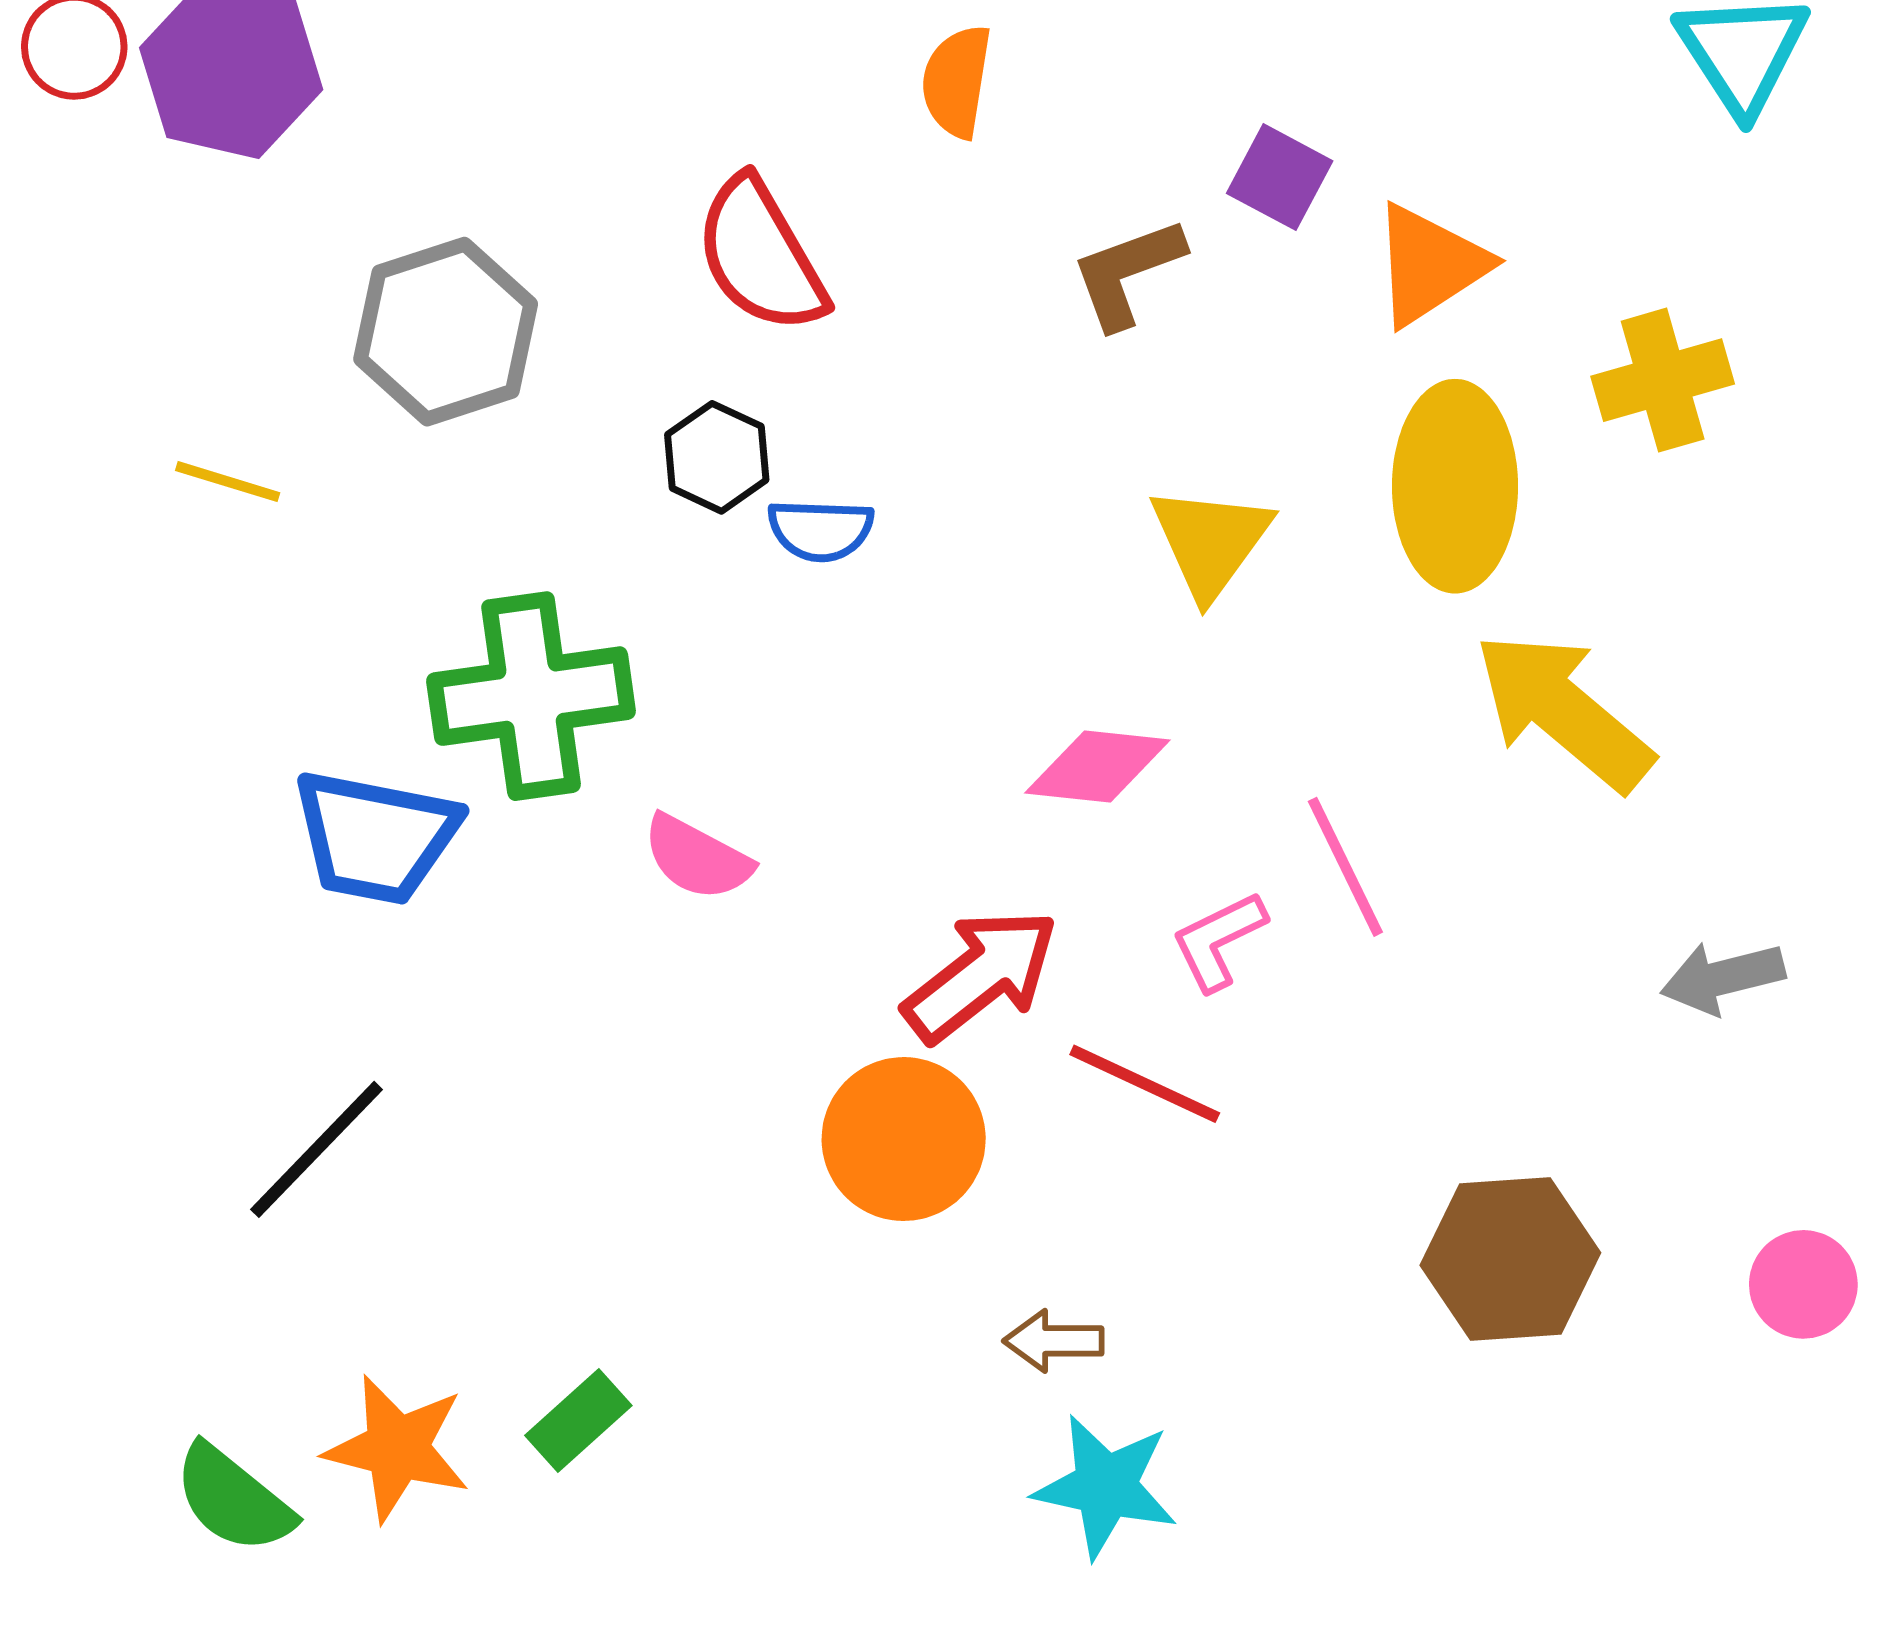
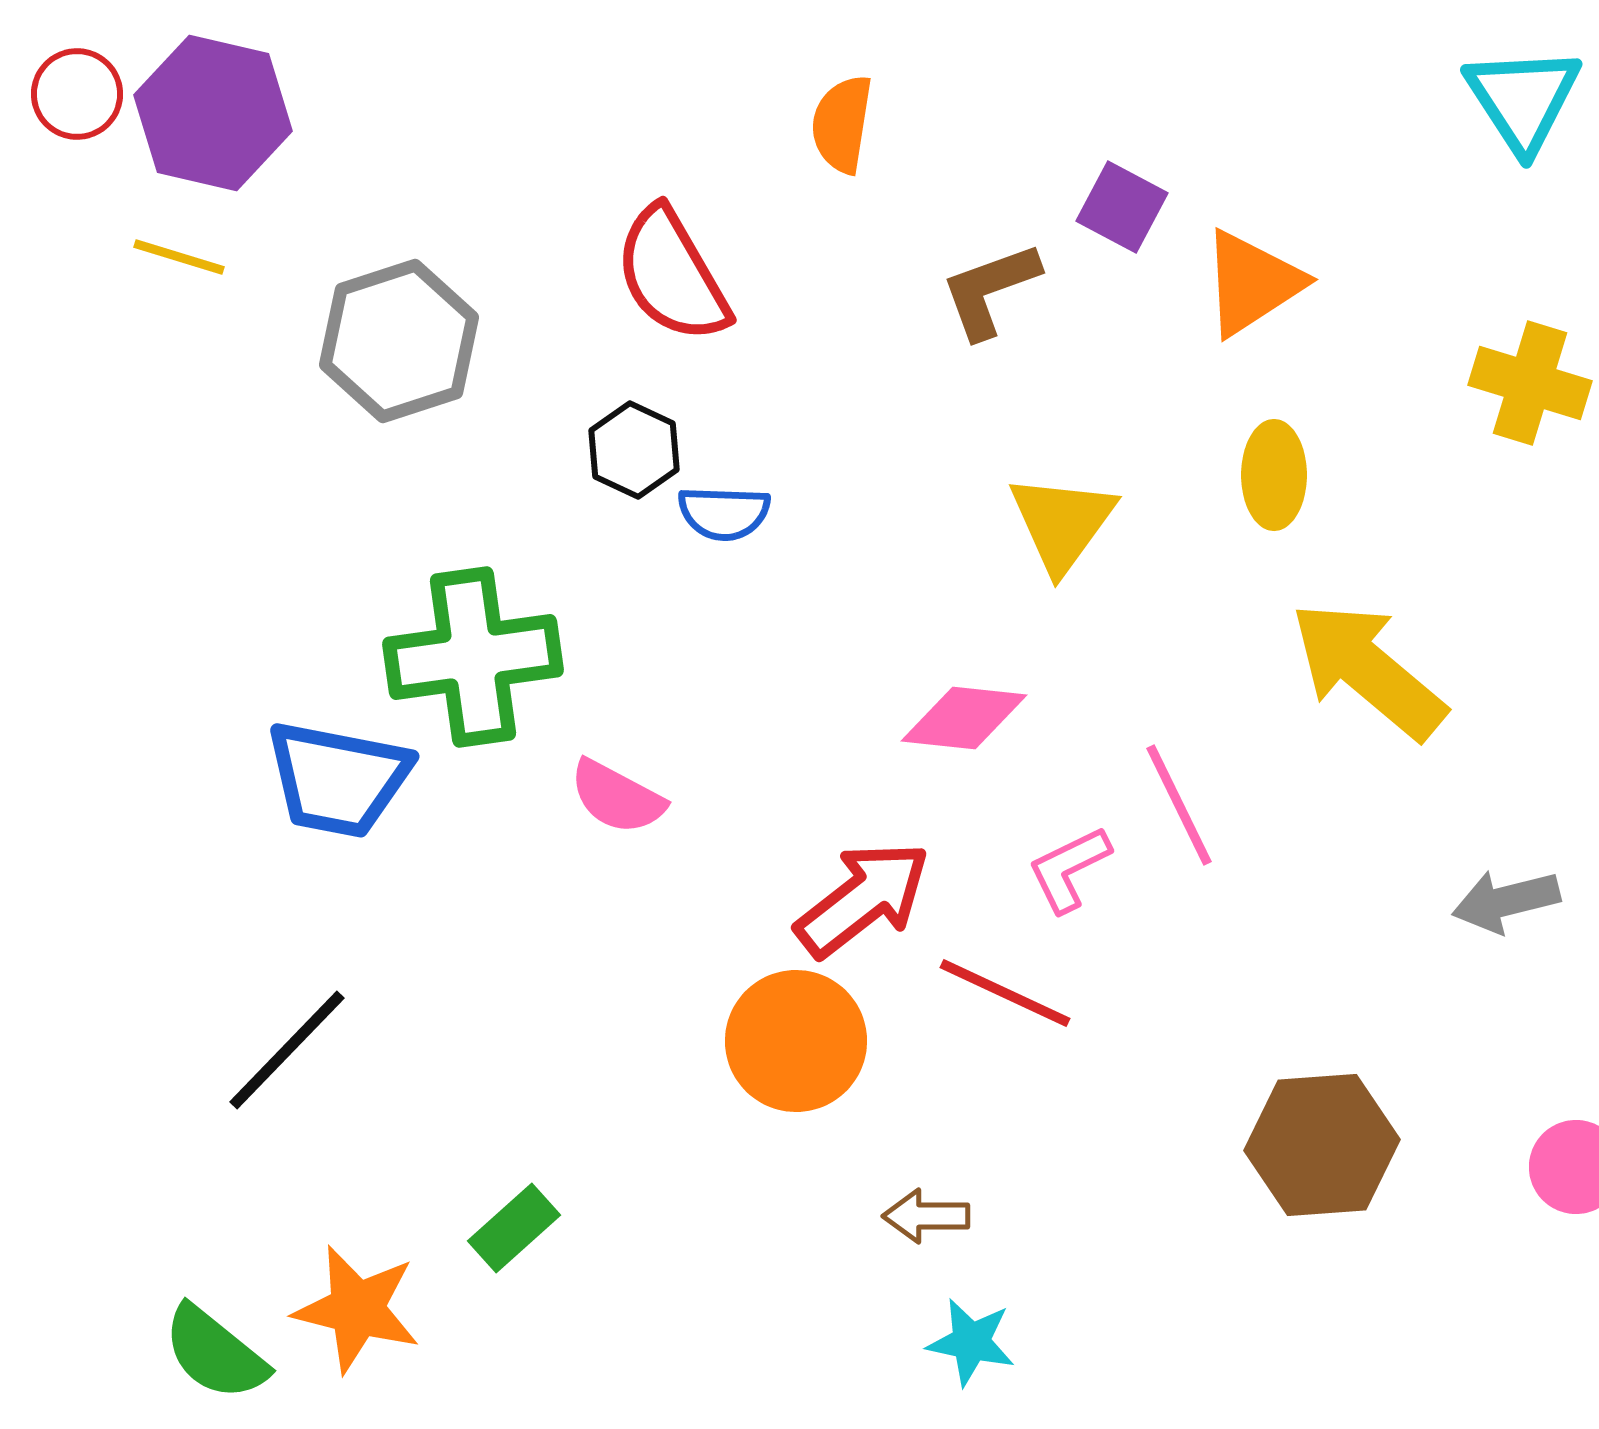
yellow cross: (1663, 380) -> (1530, 383), moved, turned 33
yellow line: (228, 482) -> (179, 257), moved
yellow ellipse: (1455, 486) -> (1274, 475), size x0.6
green rectangle: (578, 1420) -> (514, 1228), moved
cyan star: (1105, 1486) -> (971, 1342), size x0.7

